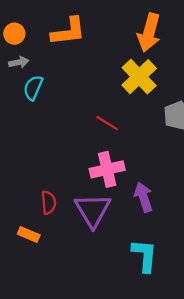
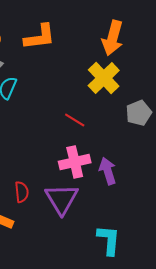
purple arrow: (144, 197) -> (108, 171), moved

